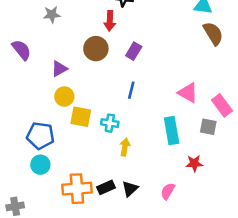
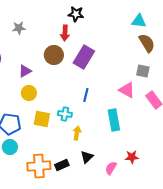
purple rectangle: (134, 51) -> (84, 57), size x1.6
blue line: (131, 90) -> (86, 95), moved
yellow square: (81, 117) -> (42, 119), moved
gray square: (208, 127) -> (143, 71), moved
red star: (194, 163) -> (132, 157), moved
black triangle: (130, 189) -> (87, 157), moved

